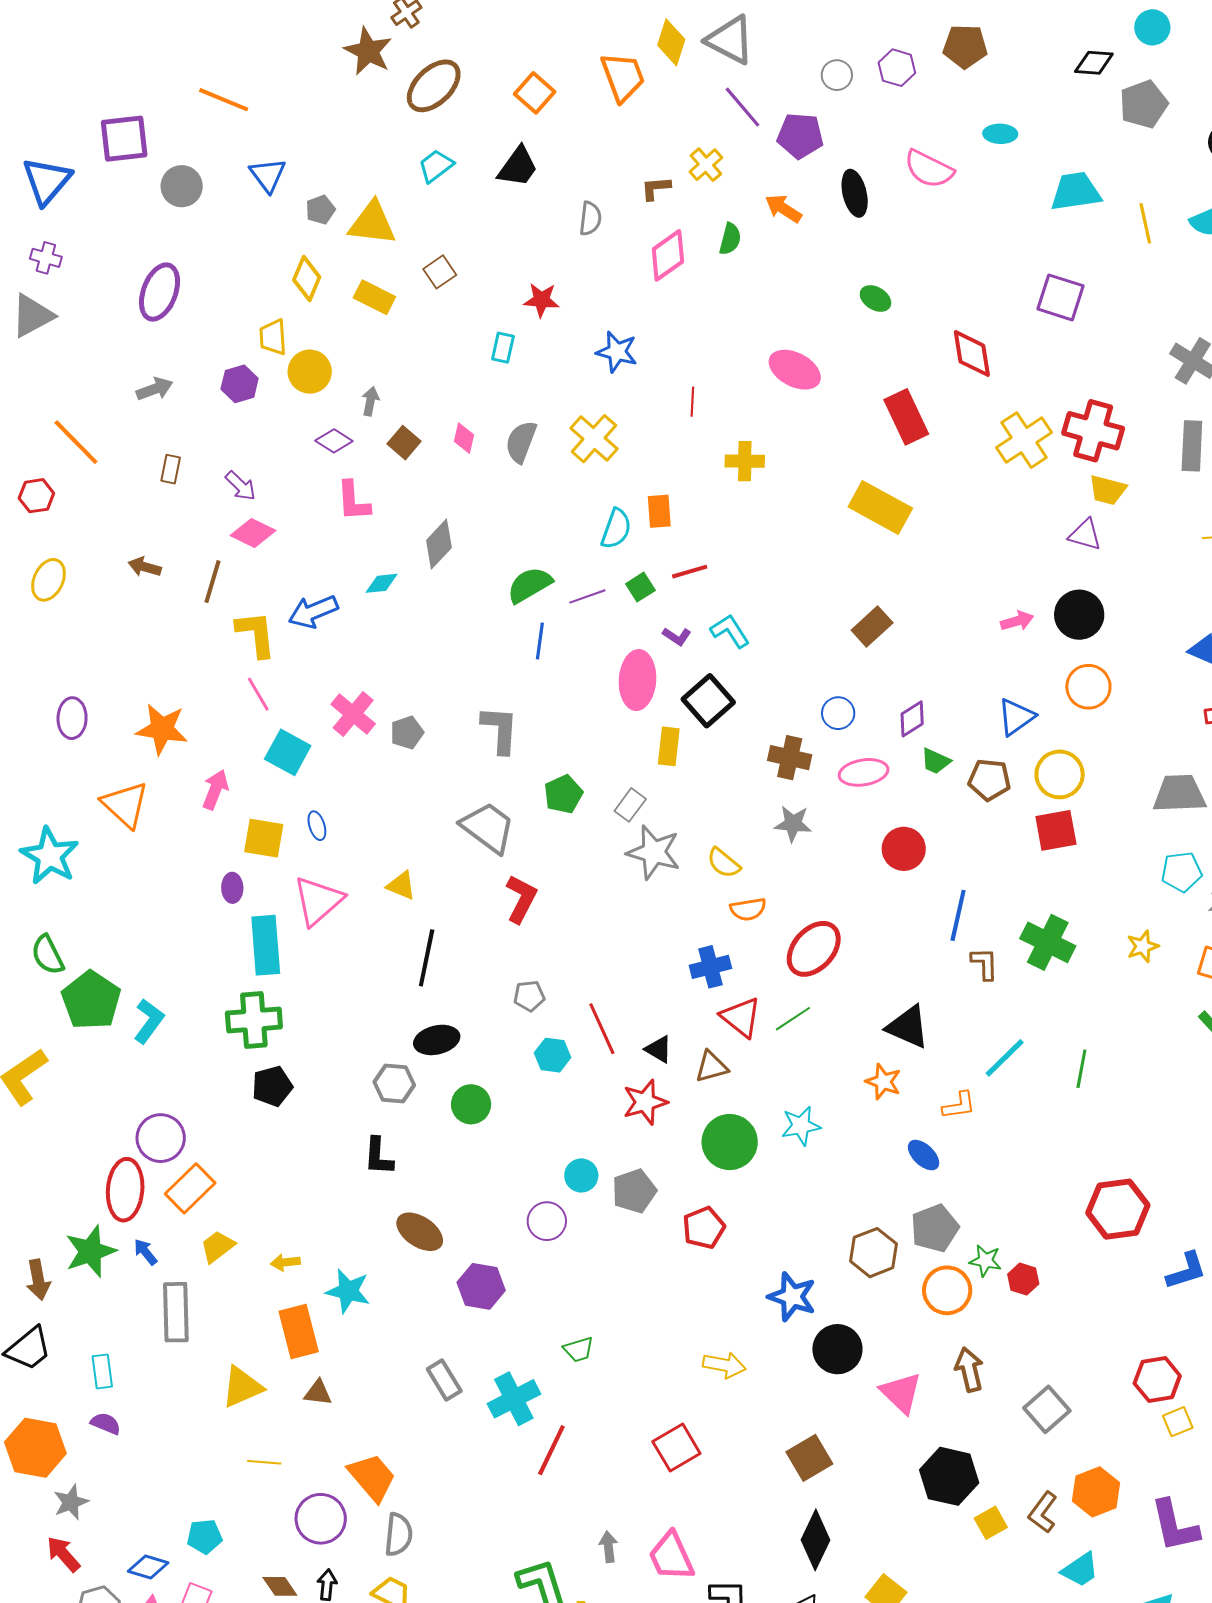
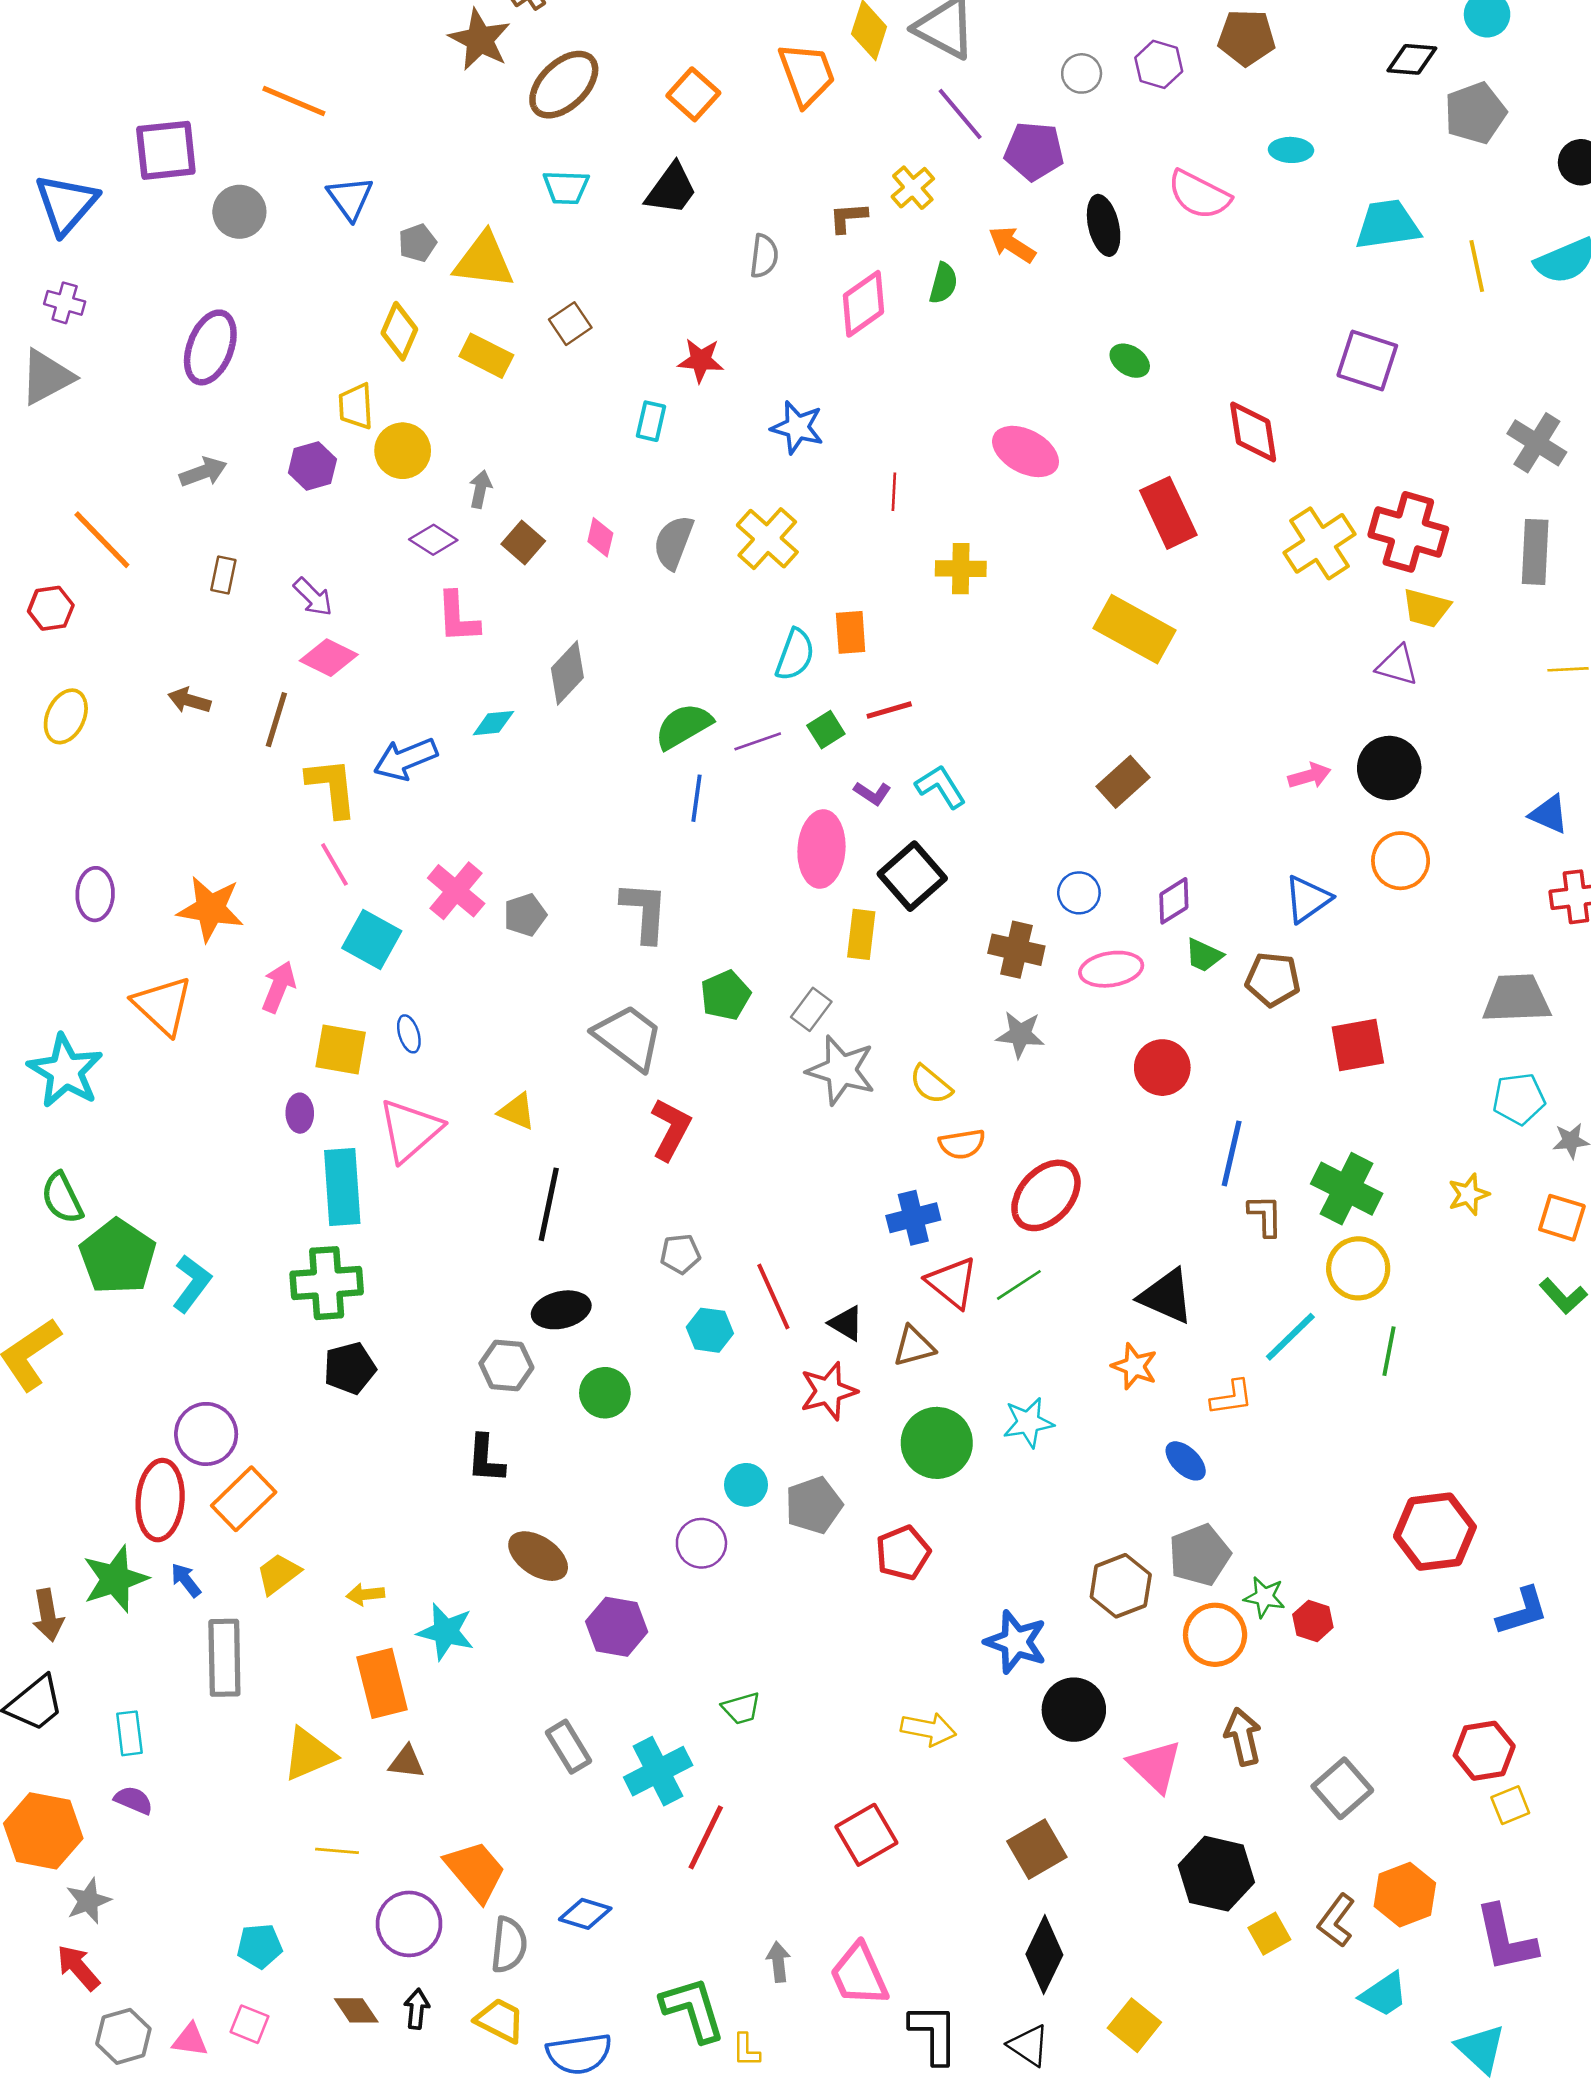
cyan trapezoid: (436, 166) -> (566, 187), turned -141
yellow circle: (1060, 774) -> (1358, 1268), moved
blue diamond: (148, 1567) -> (585, 1914), moved

